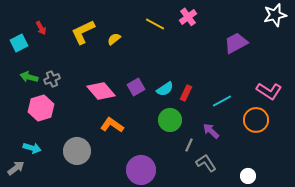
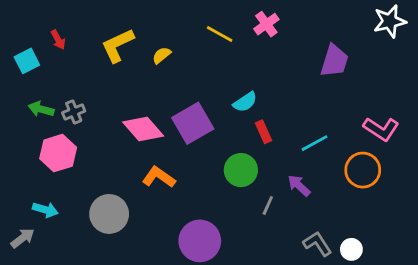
purple trapezoid: (236, 43) -> (334, 61), turned 135
purple square: (136, 87) -> (193, 123), size x1.6
cyan semicircle: (165, 89) -> (245, 102), moved
red rectangle: (186, 93) -> (264, 132), turned -49
gray L-shape: (206, 163) -> (317, 244), moved

